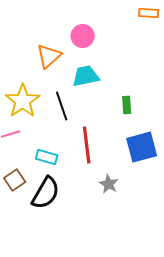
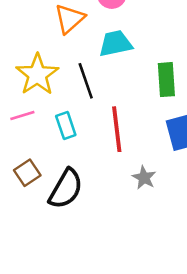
green rectangle: (127, 105) -> (166, 80), size x1.5
cyan rectangle: (47, 157) -> (66, 125), moved, turned 55

